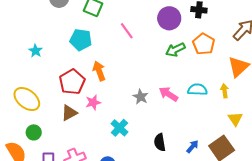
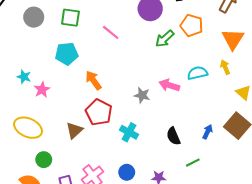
red pentagon: (72, 82) -> (99, 112), moved
pink star: (93, 102) -> (42, 90), moved

